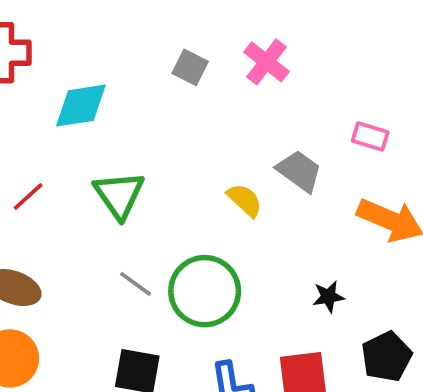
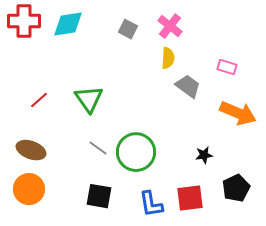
cyan diamond: (81, 106) -> (68, 24), moved
yellow semicircle: (245, 200) -> (168, 58), moved, turned 50

